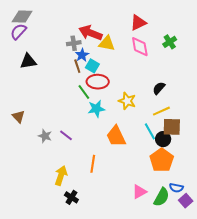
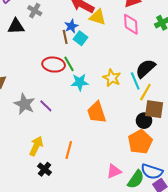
gray cross: (74, 43) -> (35, 11), moved, turned 32
red ellipse: (98, 82) -> (54, 65), moved
black semicircle: (159, 88) -> (145, 68), size x1.5
yellow line: (161, 111) -> (145, 92), turned -42
cyan line: (150, 131) -> (135, 81), moved
gray star: (45, 136) -> (24, 104), size x1.5
orange line: (93, 164) -> (69, 150), moved
blue semicircle: (176, 188) -> (152, 172), size x1.5

